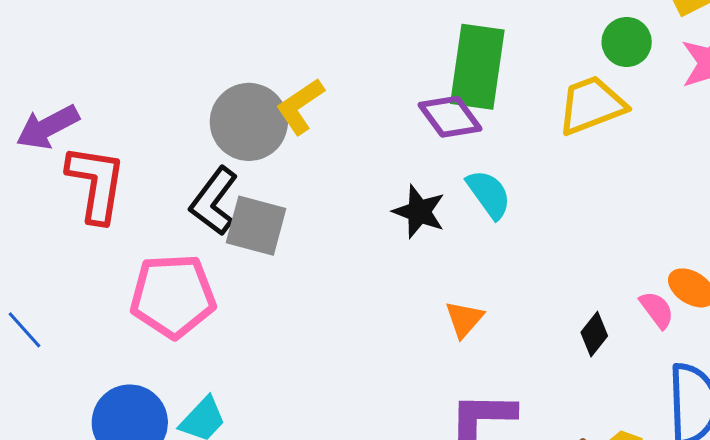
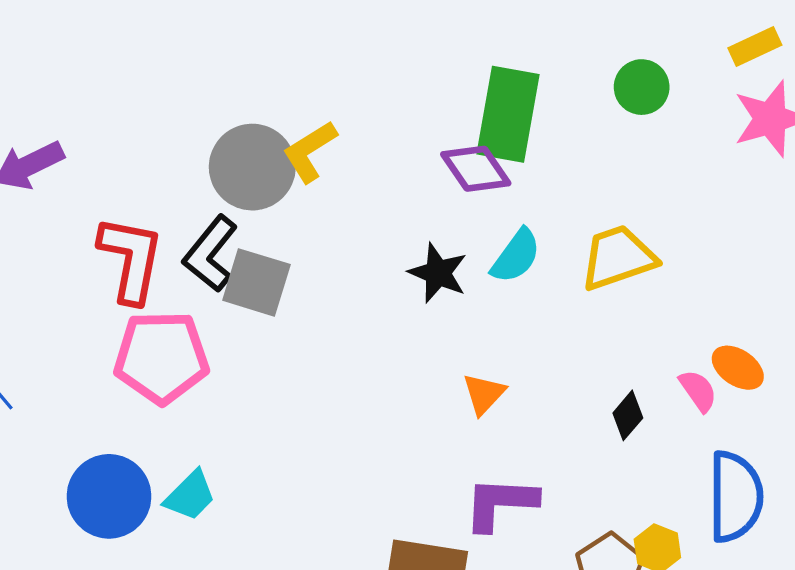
green circle: (627, 42) -> (642, 87), moved
yellow trapezoid: (592, 105) -> (618, 258), moved
red L-shape: (96, 184) -> (131, 259), moved
cyan semicircle: (489, 194) -> (516, 256), turned 70

